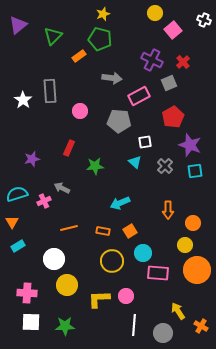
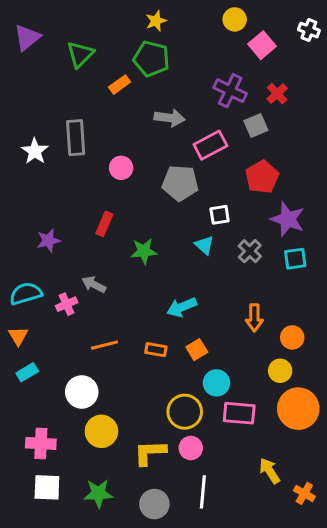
yellow circle: (112, 261) -> (185, 412), moved
gray circle: (163, 333) -> (154, 504), moved

